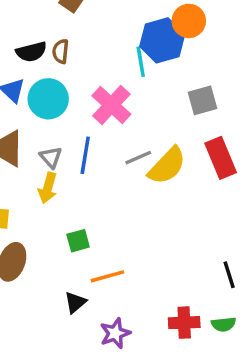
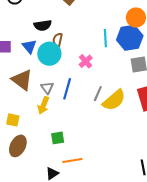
blue hexagon: (162, 40) -> (130, 38), moved
brown semicircle: (61, 51) -> (58, 40), moved
pink cross: (111, 105) -> (86, 61), size x0.6
gray line: (138, 158) -> (98, 94), turned -49

